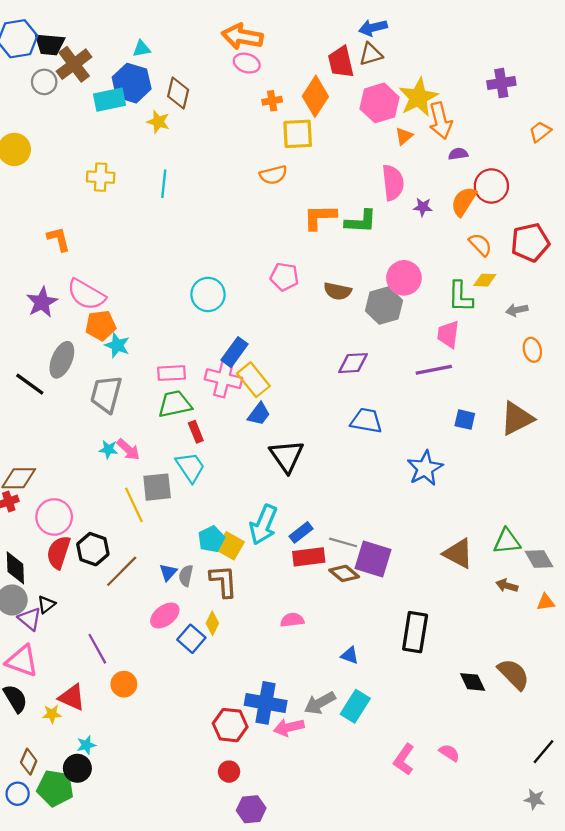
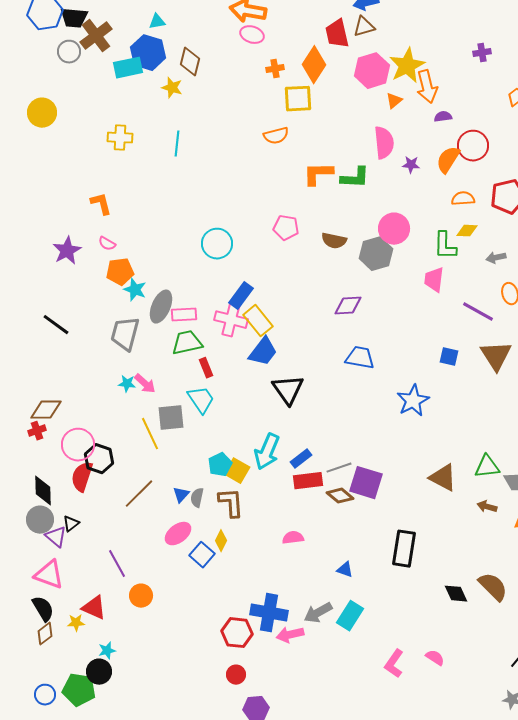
purple cross: (501, 83) -> (482, 53), size x0.7
orange L-shape: (59, 239) -> (101, 204), moved
orange semicircle: (480, 245) -> (463, 199), turned -50
pink semicircle: (86, 294) -> (107, 244), size x0.5
gray ellipse: (62, 360) -> (161, 307), moved
purple line: (434, 370) -> (478, 312), moved, turned 40
blue trapezoid: (259, 414) -> (263, 352), size x1.4
brown triangle: (517, 418) -> (496, 356), turned -36
gray line: (343, 542) -> (339, 468), turned -35
black hexagon: (93, 549) -> (99, 459), moved
brown diamond: (29, 762) -> (45, 634), moved, turned 30

